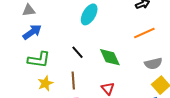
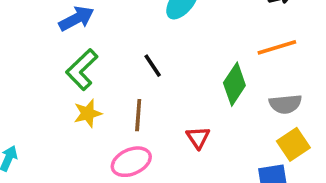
green diamond: (110, 57) -> (234, 84), moved, turned 50
green L-shape: (39, 60) -> (82, 70), turned 120

